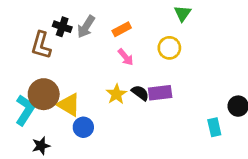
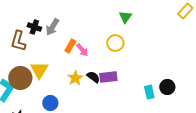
orange rectangle: (122, 29) -> (70, 46), moved, turned -32
yellow triangle: (69, 105) -> (39, 70), moved, turned 30
cyan rectangle: (214, 127) -> (149, 92), moved

